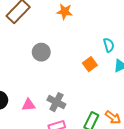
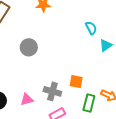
orange square: (90, 64) -> (76, 82), moved, turned -32

